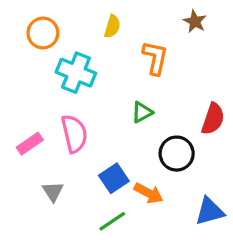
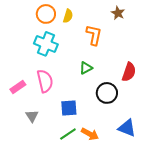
orange circle: (43, 33) -> (46, 14), moved
blue square: (114, 178) -> (69, 108), turned 30
orange arrow: (149, 193) -> (90, 134), moved
blue triangle: (210, 211) -> (127, 128), turned 36

